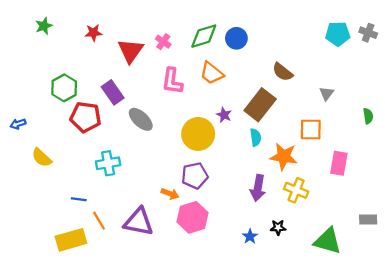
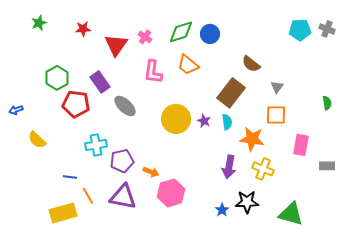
gray triangle: (326, 93) -> (277, 87), moved
purple star: (224, 115) -> (204, 121), moved
purple pentagon: (195, 176) -> (122, 161), moved
gray rectangle: (368, 220) -> (327, 166), moved
black star: (278, 227) -> (247, 202), size x1.6

